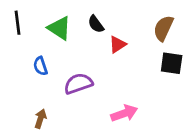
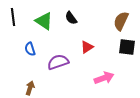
red triangle: (117, 44) -> (87, 47), moved
pink arrow: (124, 113) -> (104, 78), moved

